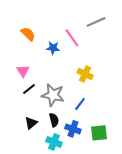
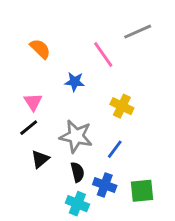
blue star: (53, 48) -> (75, 82), moved
black line: (29, 89) -> (29, 128), moved
black triangle: (31, 123) -> (40, 159), moved

